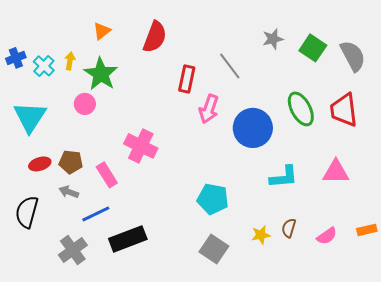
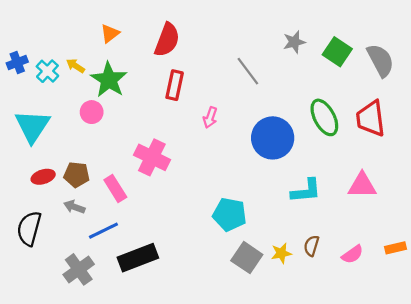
yellow arrow: (70, 61) -> (75, 66), turned -66
red rectangle: (187, 79) -> (175, 85), moved
pink arrow: (209, 109) -> (210, 117), moved, size x0.7
gray square: (214, 249) -> (247, 258), moved

